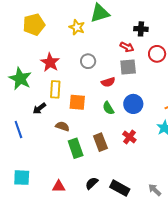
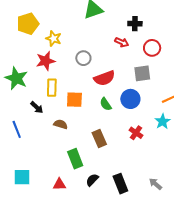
yellow star: (77, 27) -> (54, 39), moved
red star: (50, 62) -> (46, 61), turned 30
gray square: (128, 67) -> (142, 73), moved
red semicircle: (108, 82) -> (104, 78), size x1.5
black arrow: (39, 108) -> (37, 107), turned -96
red cross: (129, 137) -> (136, 133), moved
green rectangle: (76, 148) -> (75, 159), moved
black rectangle: (120, 188) -> (120, 184), turned 42

